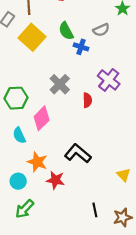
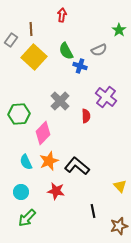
cyan semicircle: (19, 135) -> (26, 162), moved
orange star: (37, 162) -> (49, 161), moved, turned 30
black line: (95, 210) -> (93, 211), moved

